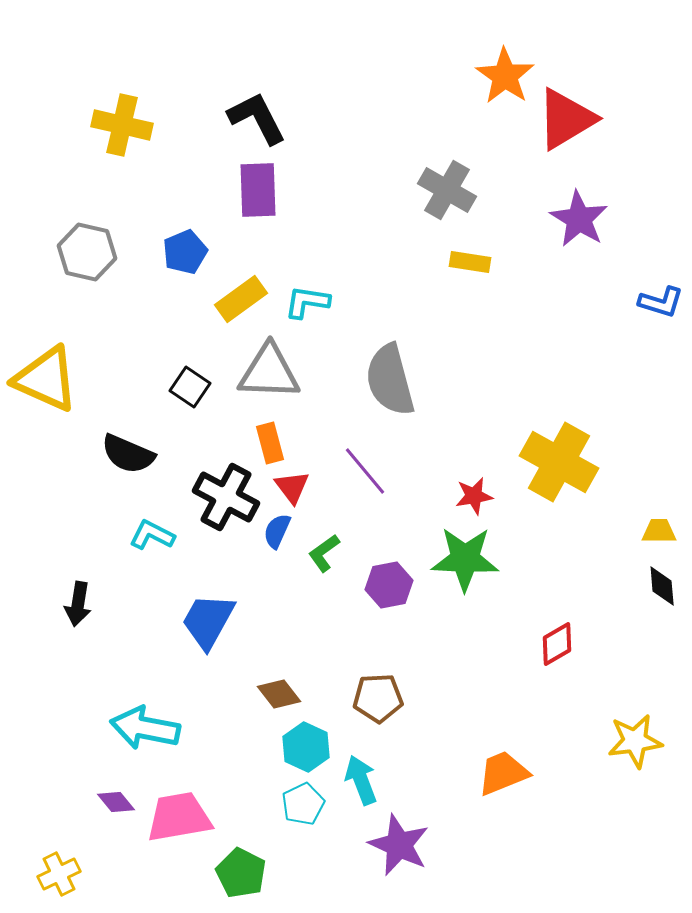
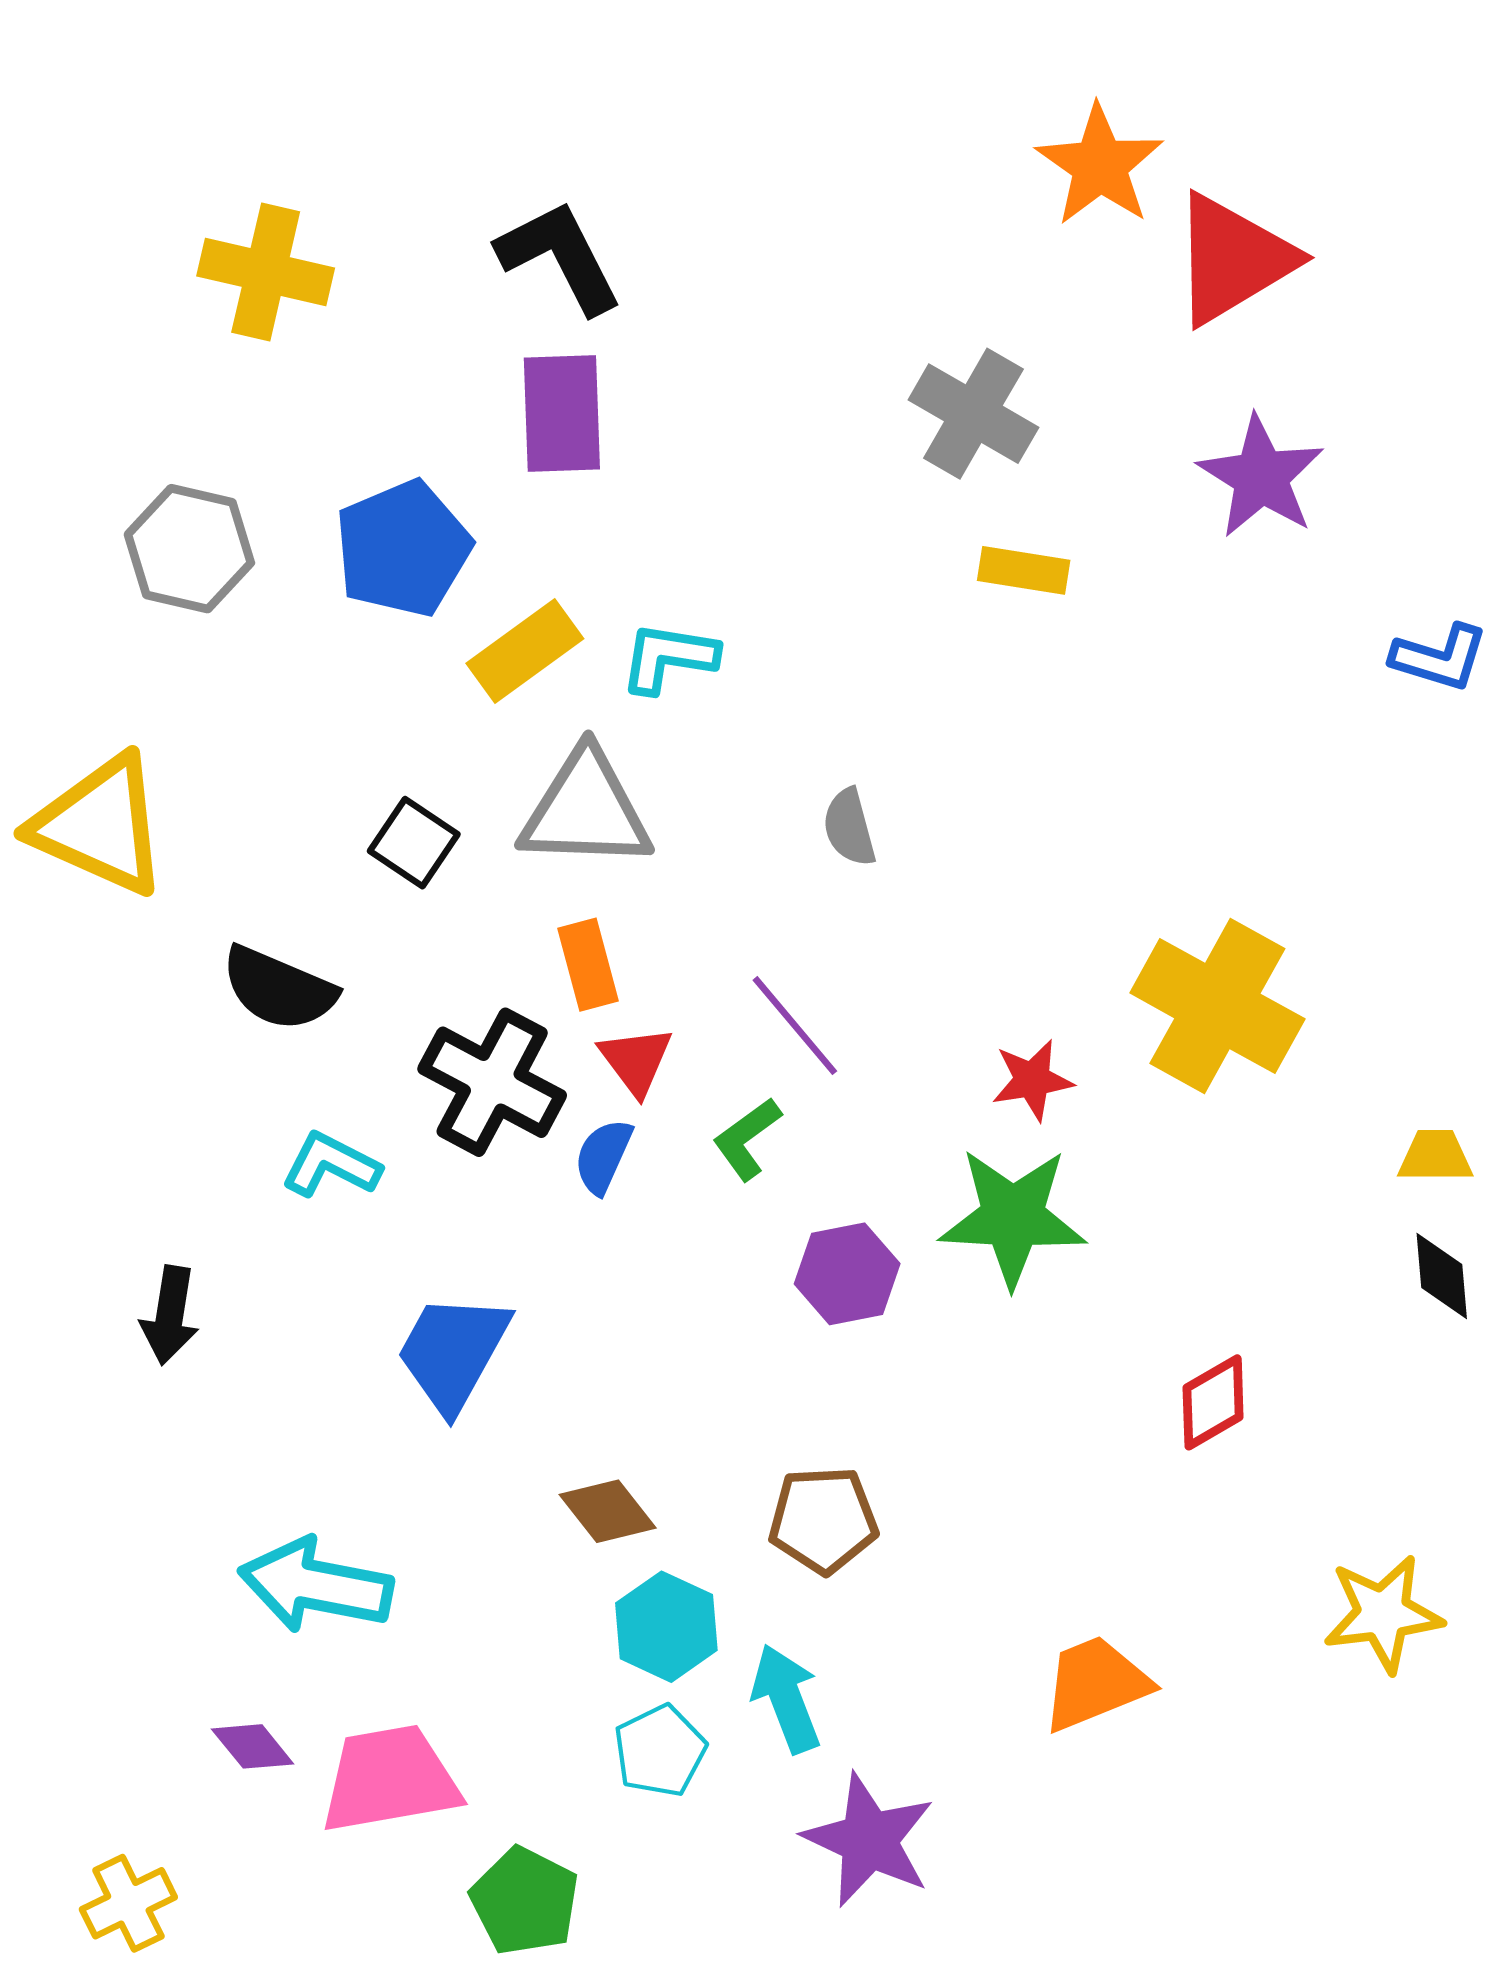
blue pentagon: (185, 252) -> (403, 549), size x1.4
gray semicircle: (390, 380) -> (849, 827), size x0.5
green L-shape: (324, 553) -> (747, 1139), moved

